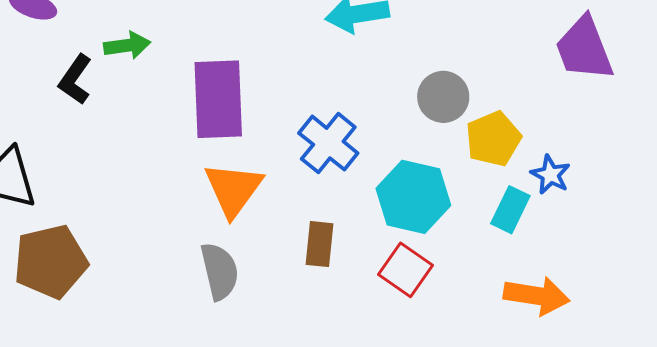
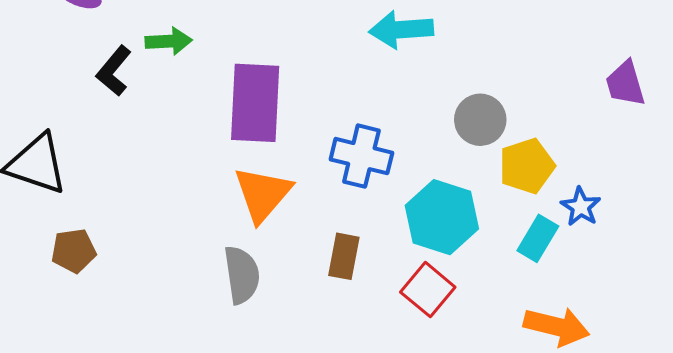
purple trapezoid: (584, 49) -> (625, 84), size x0.7
blue cross: (328, 143) -> (361, 156), turned -30
brown pentagon: (51, 262) -> (74, 251), size x0.6

